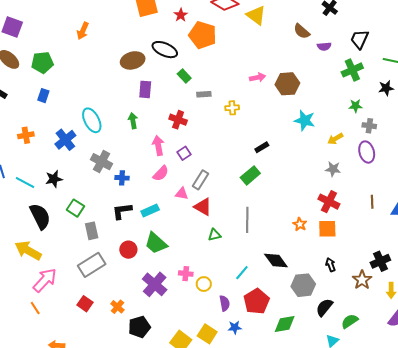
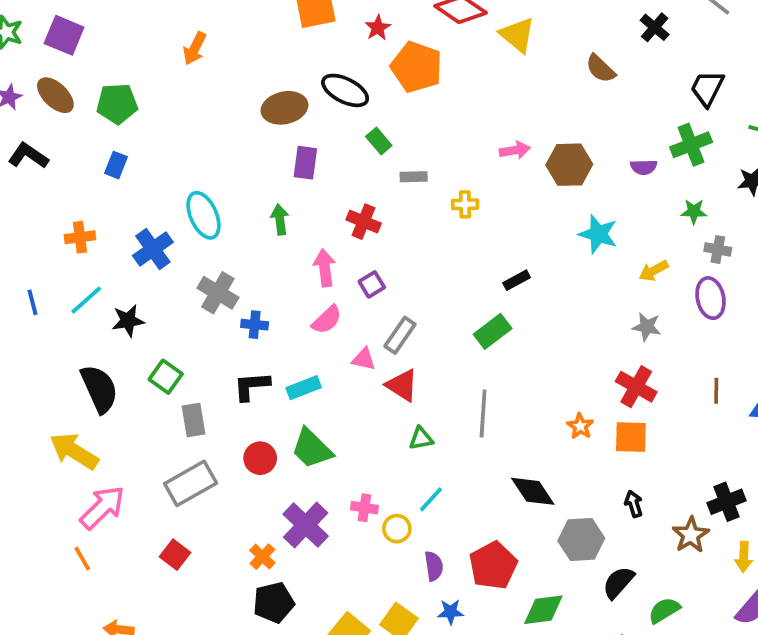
purple semicircle: (324, 46) -> (644, 167), moved
cyan line: (25, 182) -> (86, 300), moved, turned -72
cyan line: (242, 273) -> (431, 499), moved
orange cross: (117, 307) -> (262, 557), moved

